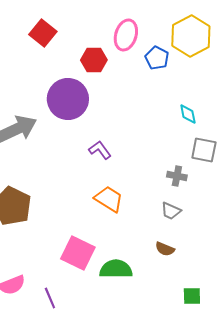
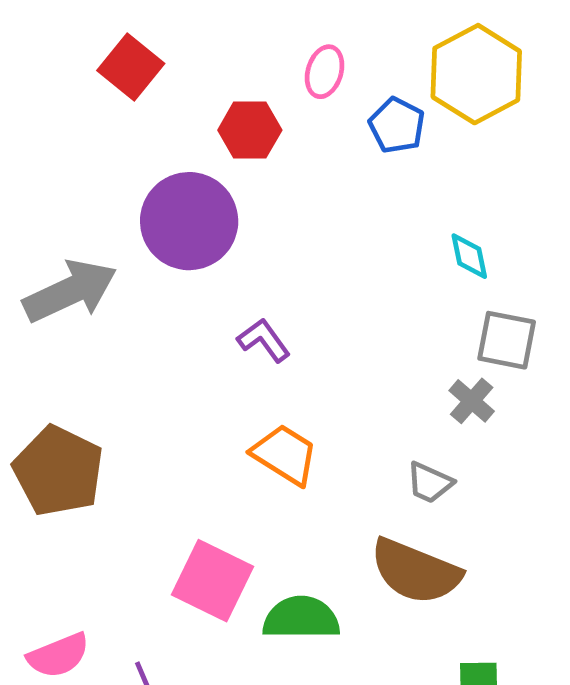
pink ellipse: (126, 35) -> (325, 72), size x0.7
gray cross: (177, 176) -> (472, 401), moved, turned 30
brown semicircle: (165, 249) -> (416, 571), size x2.0

